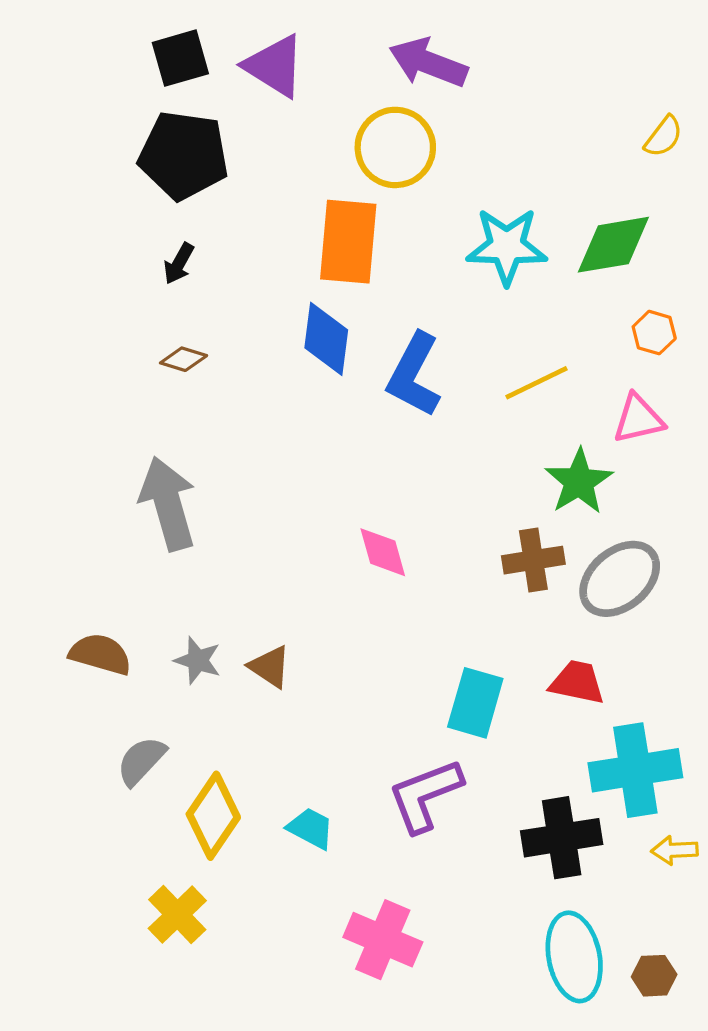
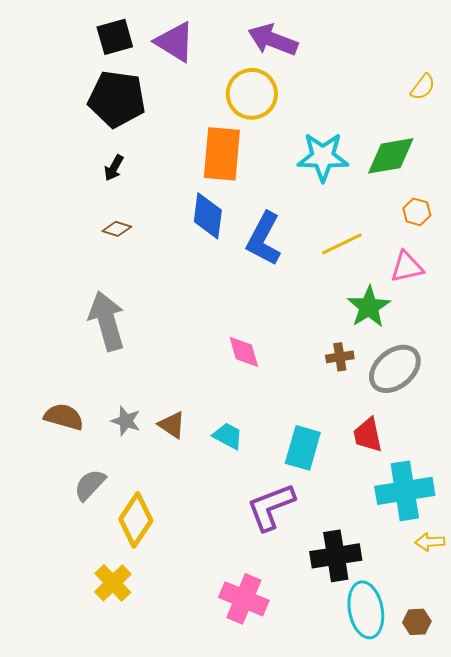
brown cross: (533, 560) -> (340, 357), size x0.7
red trapezoid: (577, 682) -> (368, 435), turned -114
cyan trapezoid: (311, 828) -> (228, 436), moved
black cross: (562, 838) -> (336, 556), moved

